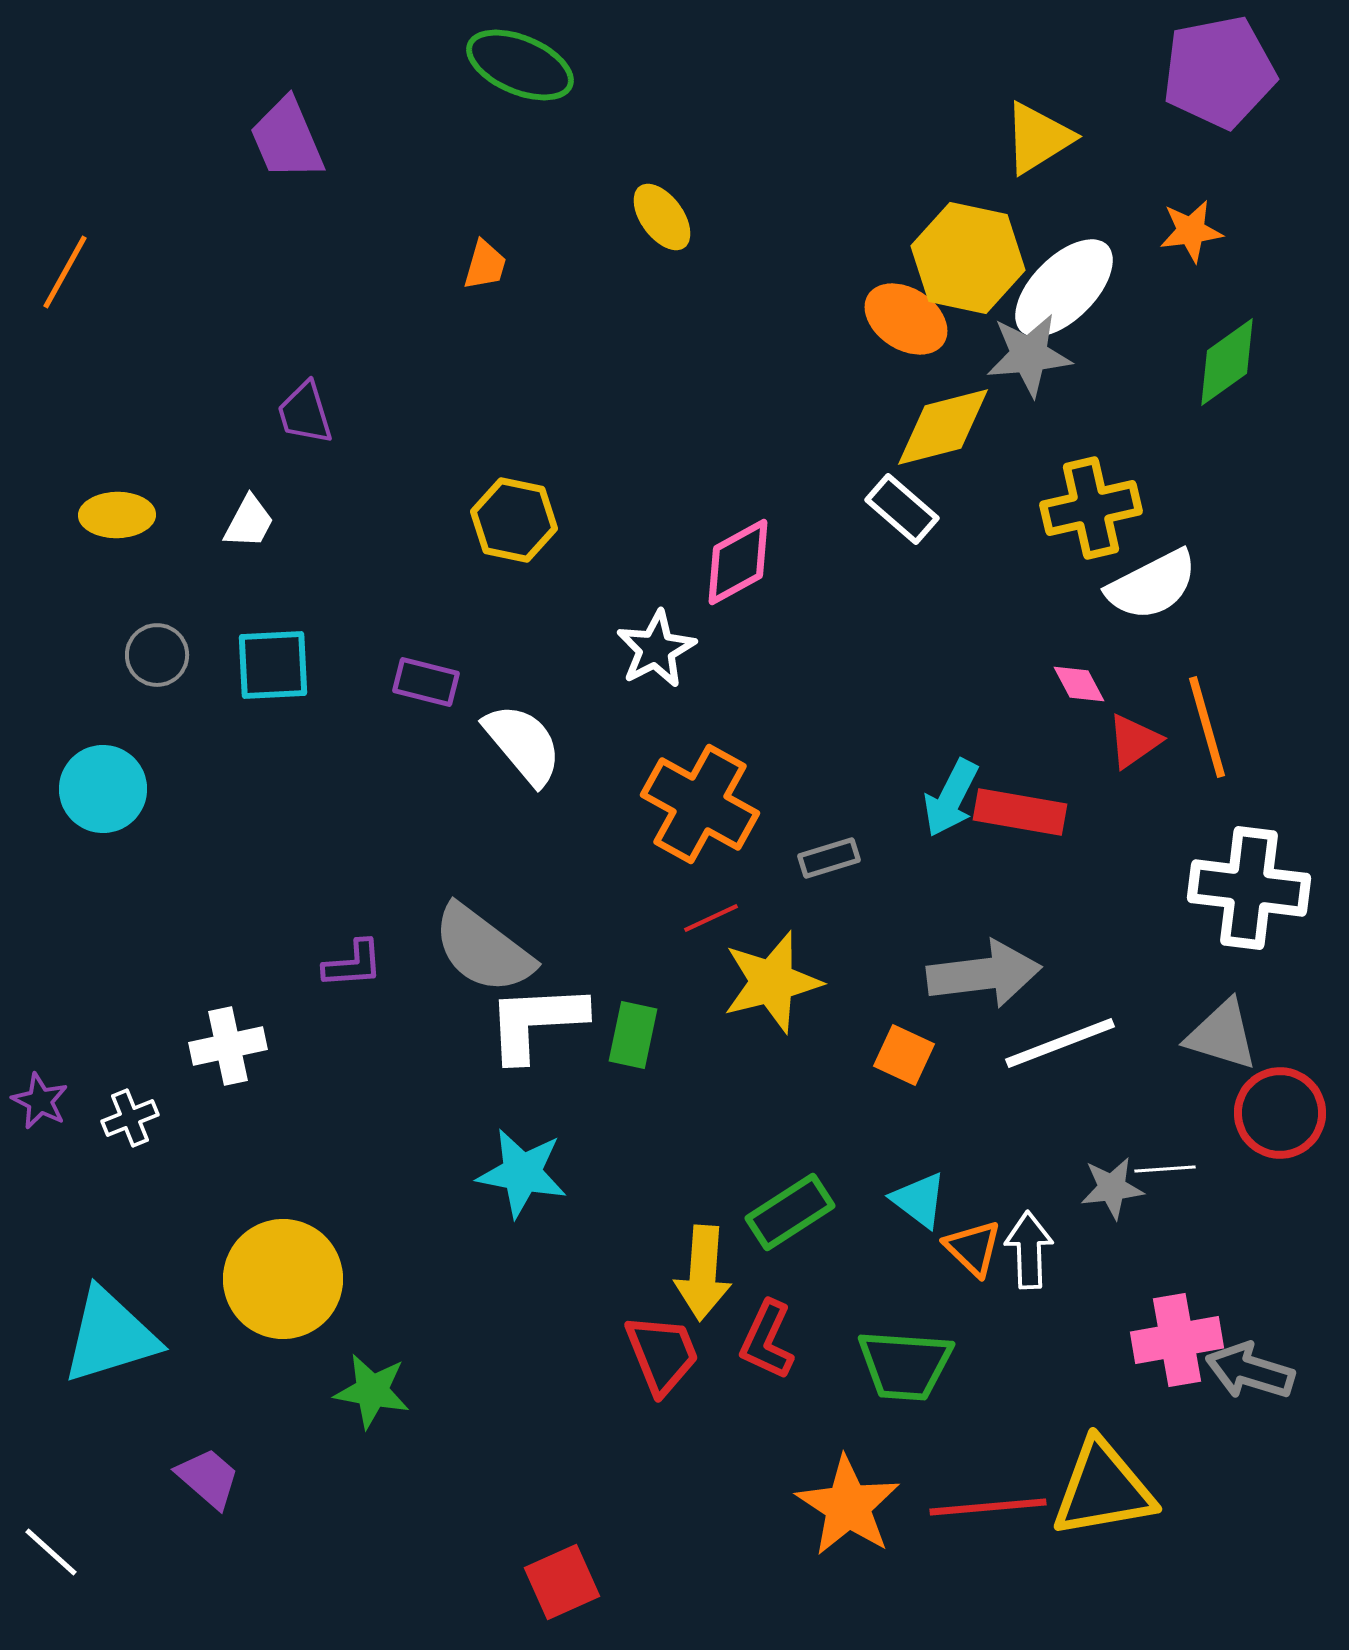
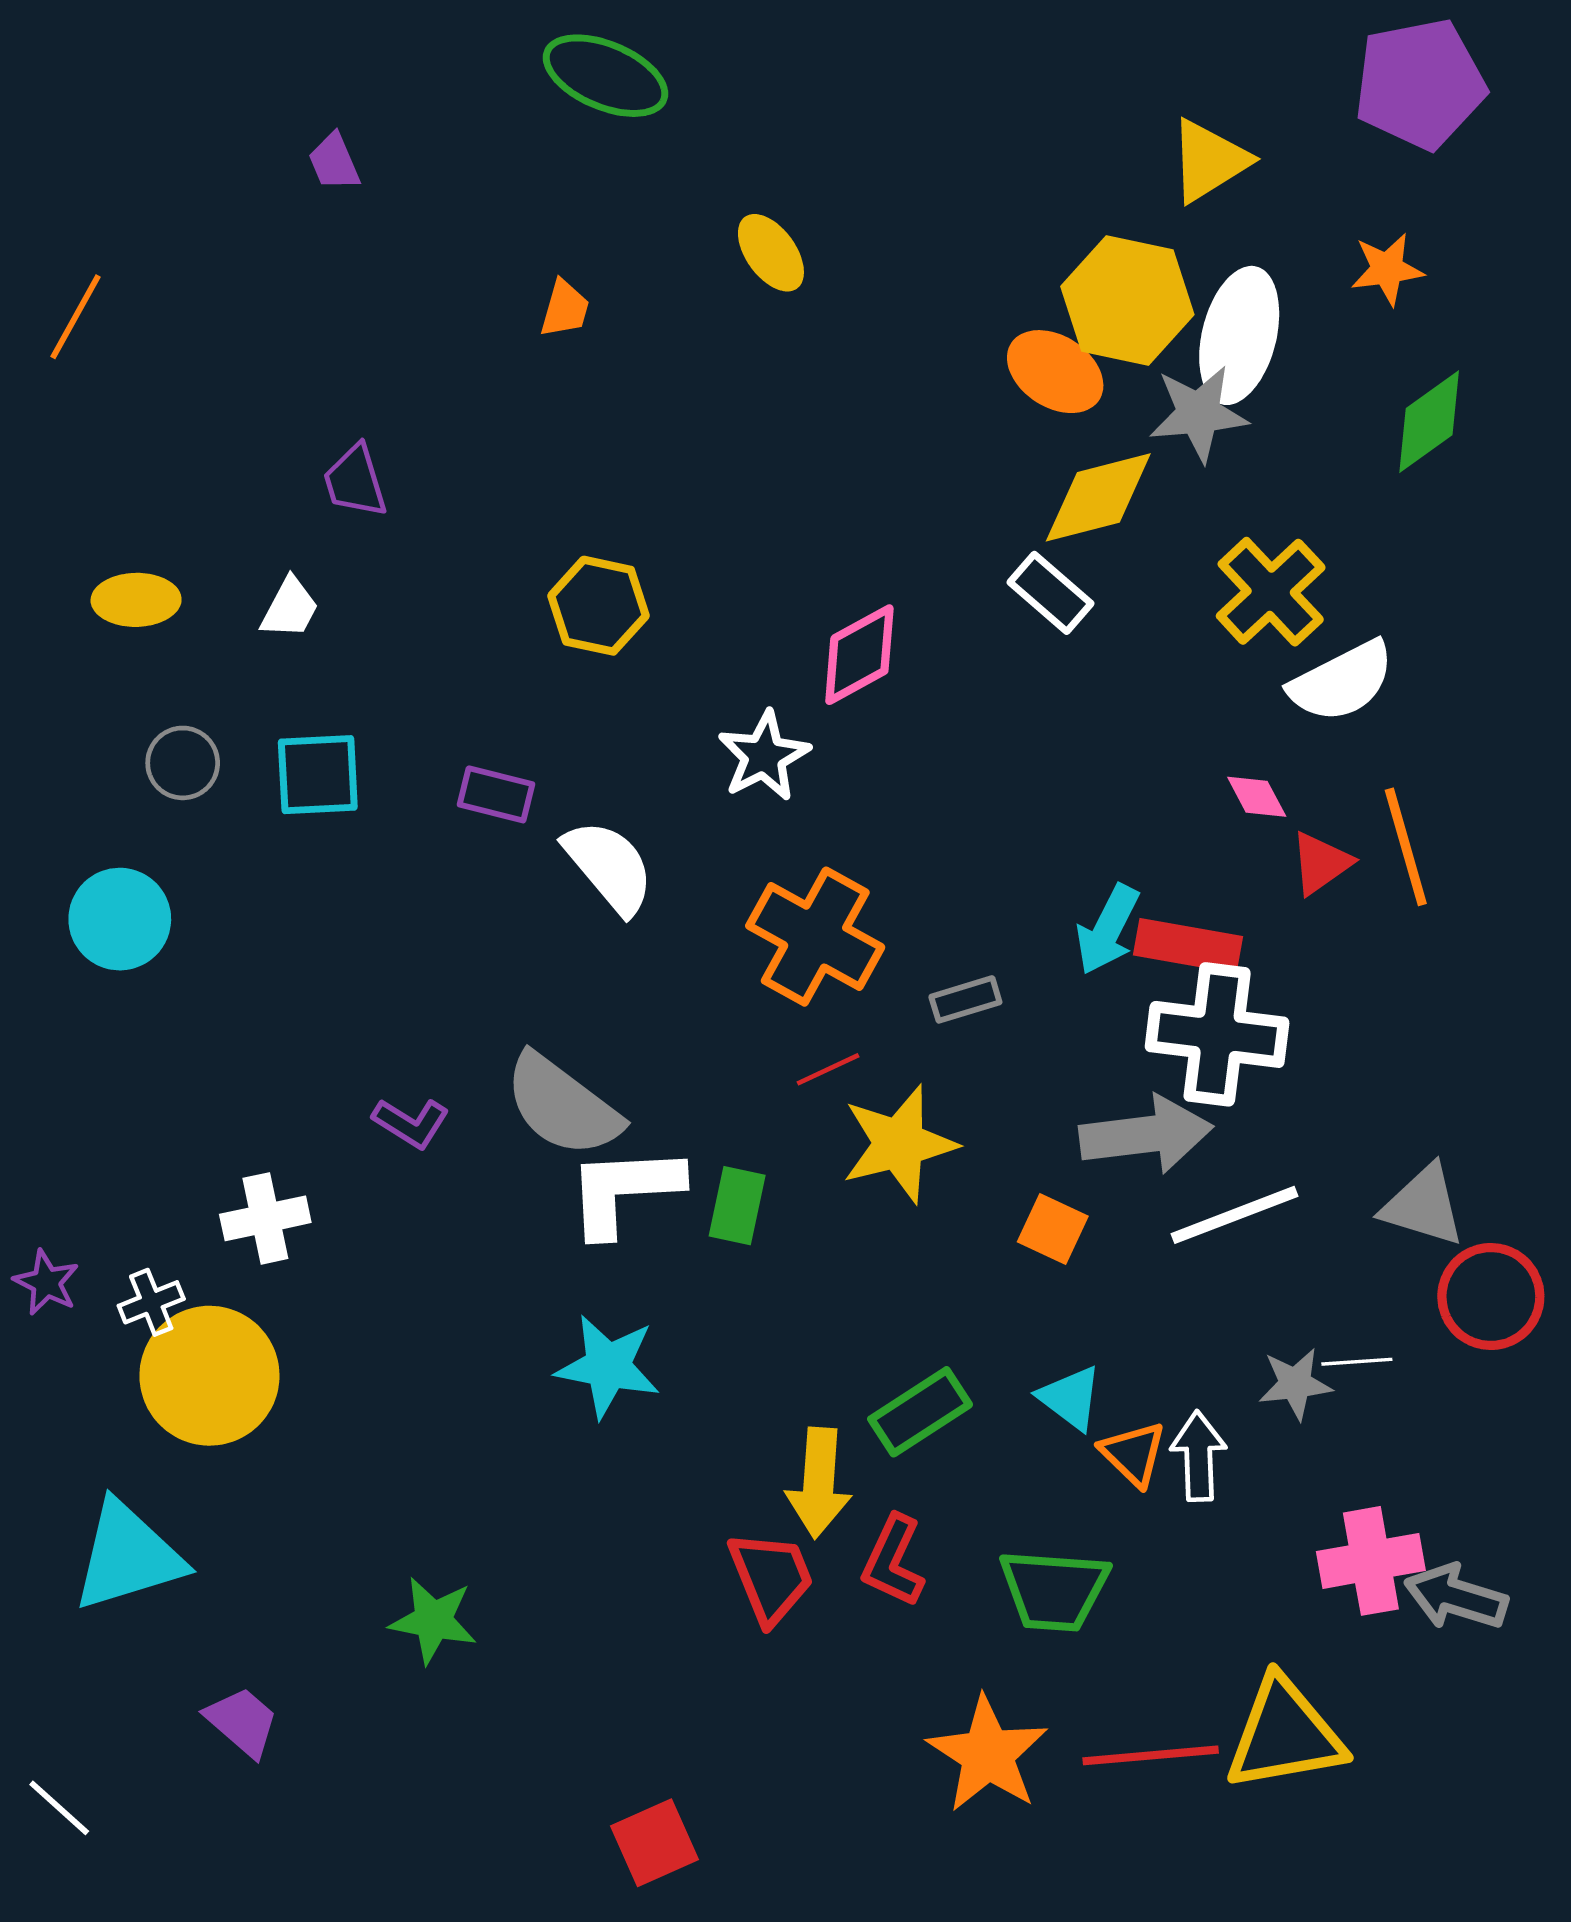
purple trapezoid: (287, 139) -> (334, 162), size x0.6
white ellipse: (1064, 288) -> (1239, 335), turned -31
yellow cross: (1091, 508) -> (1271, 592), turned -30
white cross: (1249, 888) -> (1217, 1034), moved
purple L-shape: (353, 964) -> (411, 1123), turned 36
yellow circle: (283, 1279) -> (209, 1376), moved

